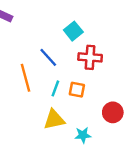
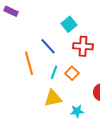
orange square: (77, 90) -> (72, 73), turned 32

